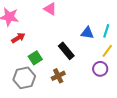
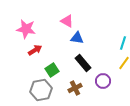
blue triangle: (87, 33) -> (77, 38), moved
purple circle: (100, 69) -> (103, 81), moved

